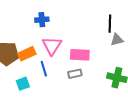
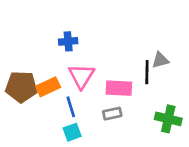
black line: (110, 24) -> (147, 72), moved
gray triangle: (117, 40) -> (160, 60), moved
cyan square: (23, 84) -> (72, 132), moved

